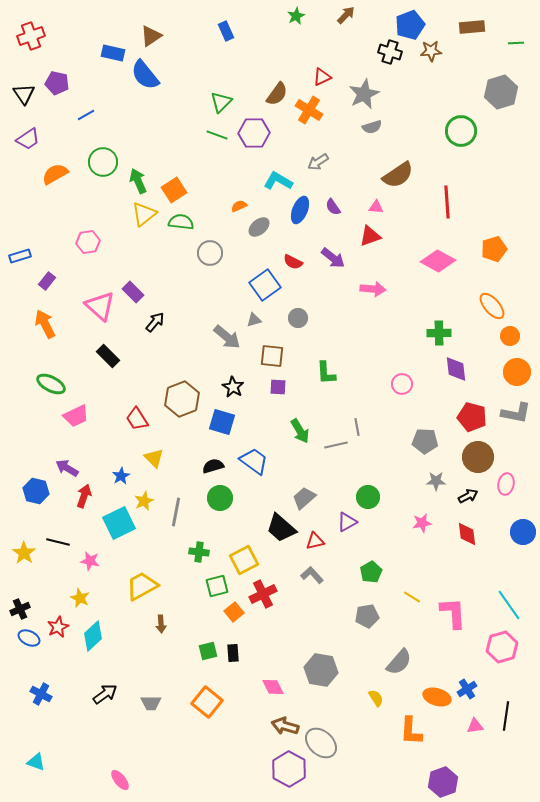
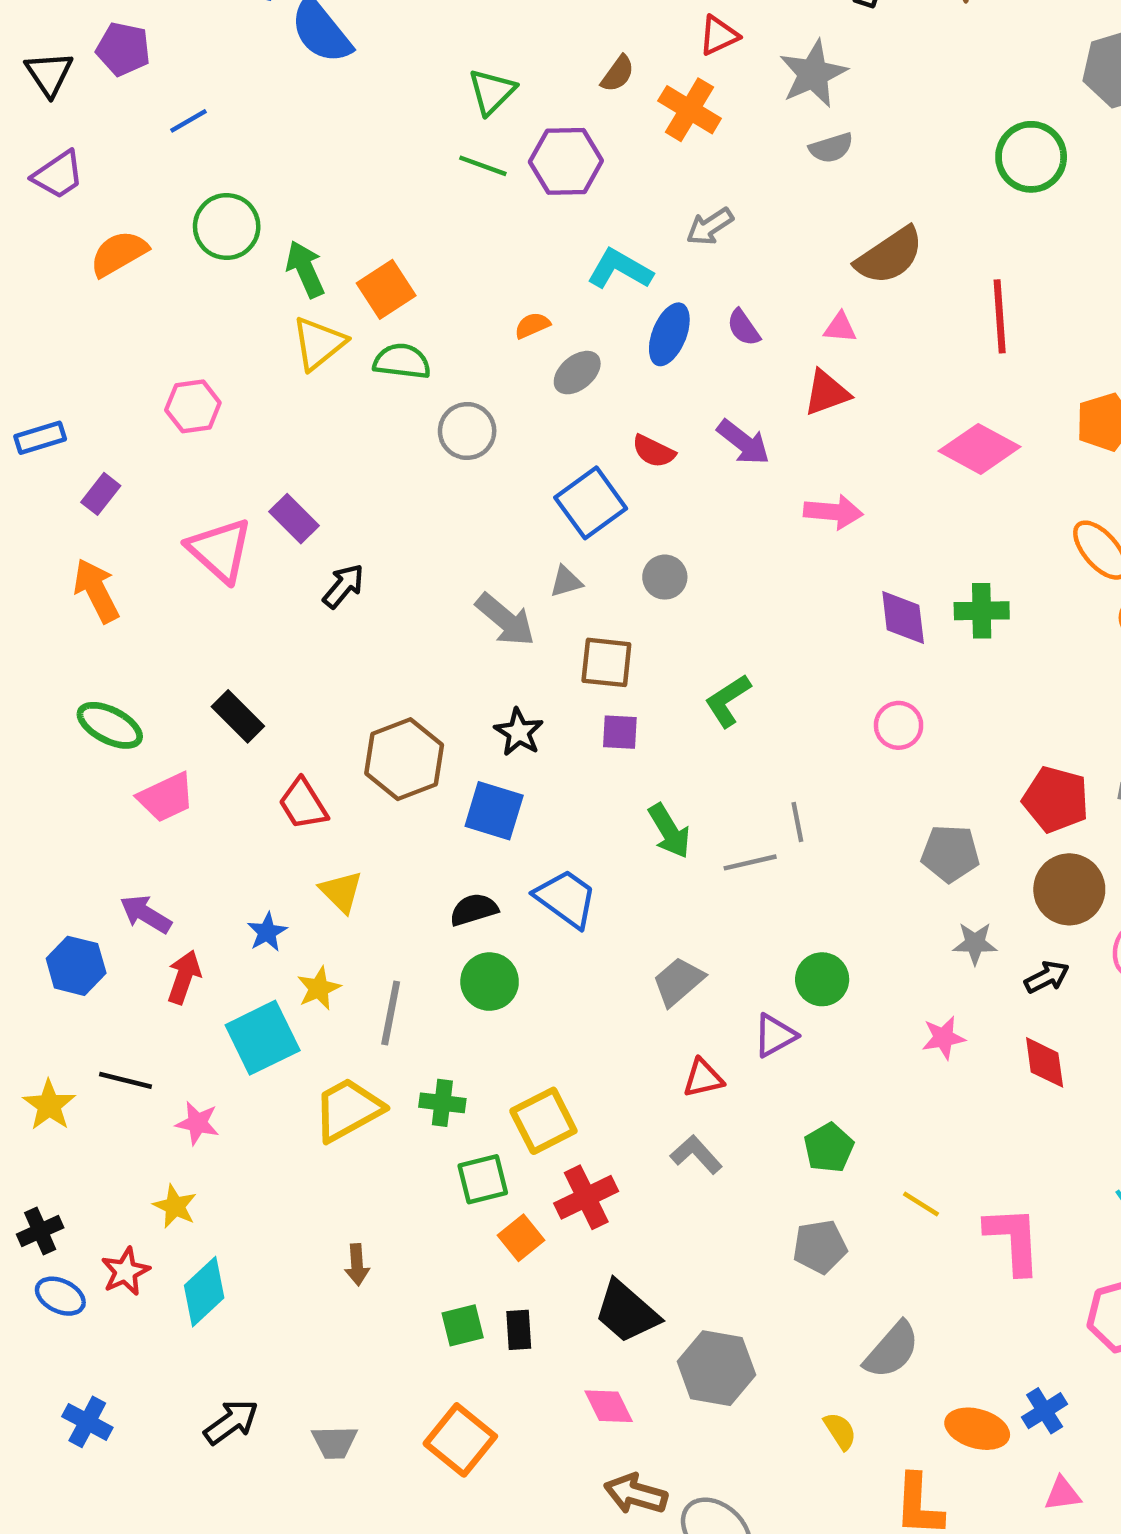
brown semicircle: (277, 94) -> (618, 74), size x0.7
black rectangle: (108, 356) -> (238, 716), moved
purple diamond: (456, 369) -> (903, 618), moved
green L-shape: (326, 373) -> (728, 701), turned 60
black trapezoid: (281, 528) -> (627, 1312), moved
yellow trapezoid: (142, 586) -> (348, 1110), moved

